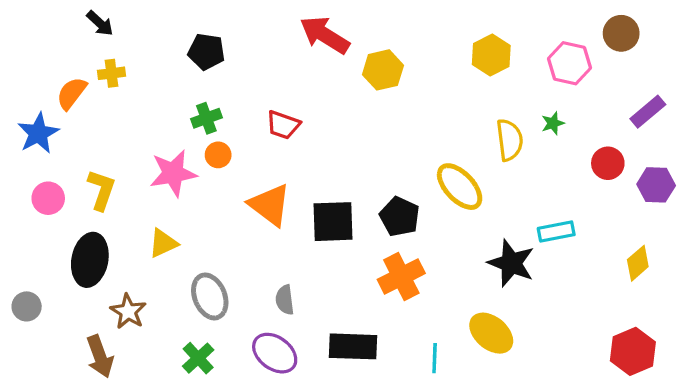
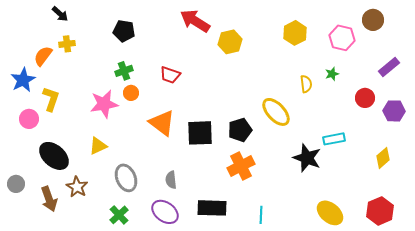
yellow semicircle: (510, 140) -> (306, 84), size x0.7
yellow L-shape: (102, 190) -> (51, 99), moved
black pentagon: (400, 217) -> (240, 130), turned 30
black ellipse: (90, 260) -> (54, 156), turned -60
yellow ellipse: (491, 333) -> (330, 213), moved
brown arrow: (100, 356) -> (49, 199), moved

